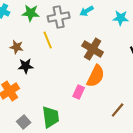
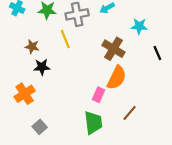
cyan star: (121, 18) -> (139, 26), moved
brown line: (118, 110) -> (130, 113), moved
green trapezoid: (51, 117) -> (93, 123), moved

